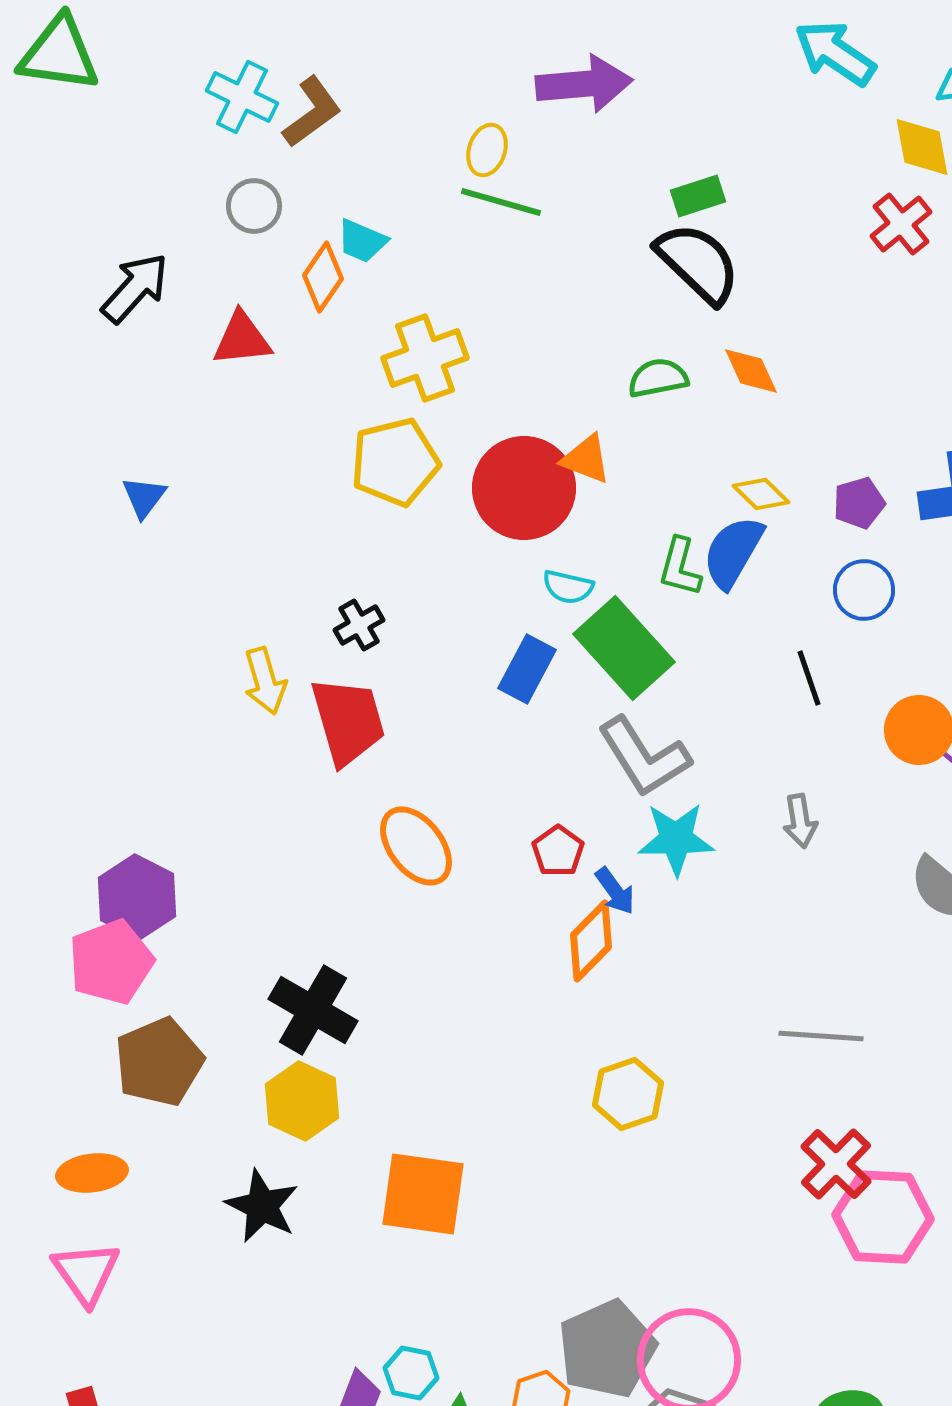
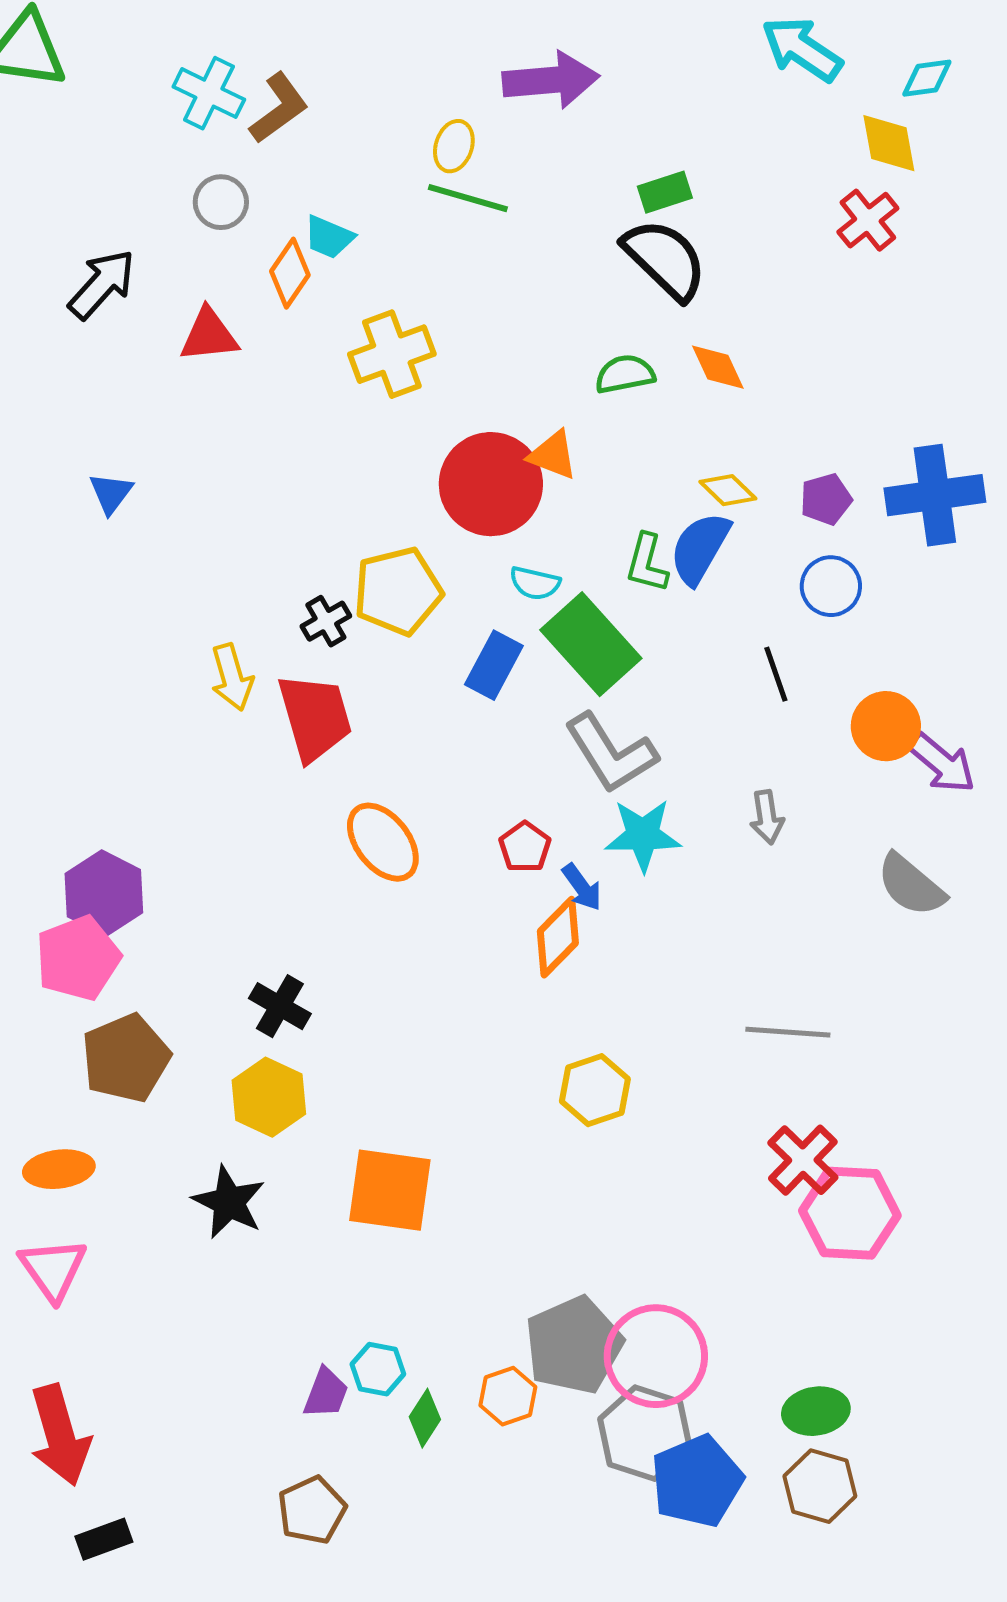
yellow pentagon: (395, 462) -> (398, 591), moved
black cross: (313, 1010) -> (280, 1006), size x0.7

